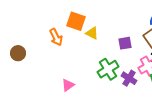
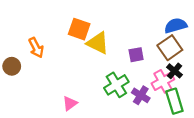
yellow triangle: (92, 33) -> (98, 43), size x1.5
orange arrow: (56, 37) -> (36, 48), moved

